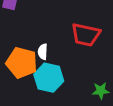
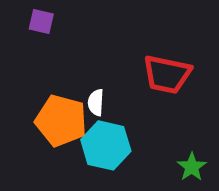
green star: (101, 91) -> (192, 167), turned -30

